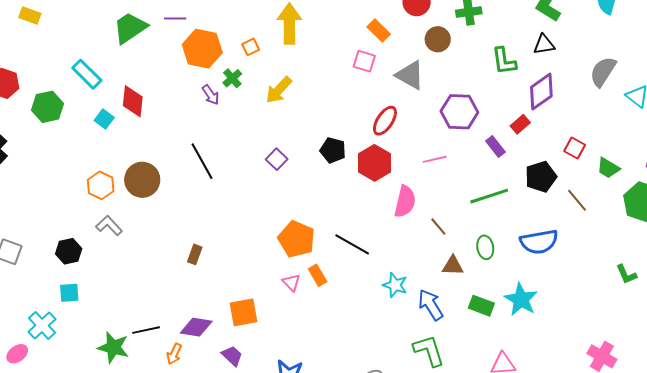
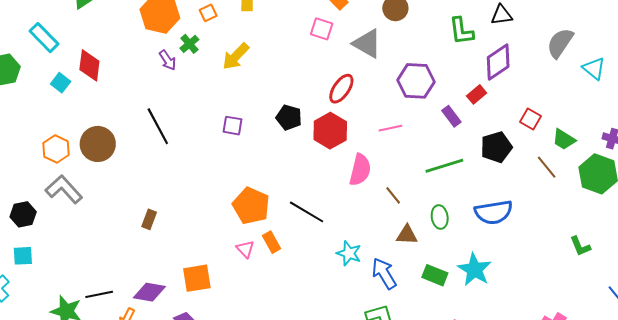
purple square: (277, 159) -> (232, 126), turned -35
brown line: (577, 200) -> (547, 167), moved
gray L-shape: (109, 226) -> (64, 189), size x1.4

